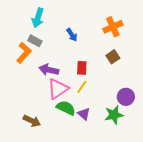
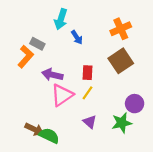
cyan arrow: (38, 18) -> (61, 19), moved
brown square: (113, 57) -> (121, 61), size x1.6
green semicircle: (66, 108) -> (49, 136), moved

